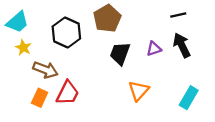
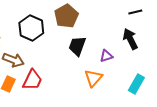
black line: (178, 15) -> (135, 12), moved
purple triangle: (154, 49) -> (106, 56), moved

